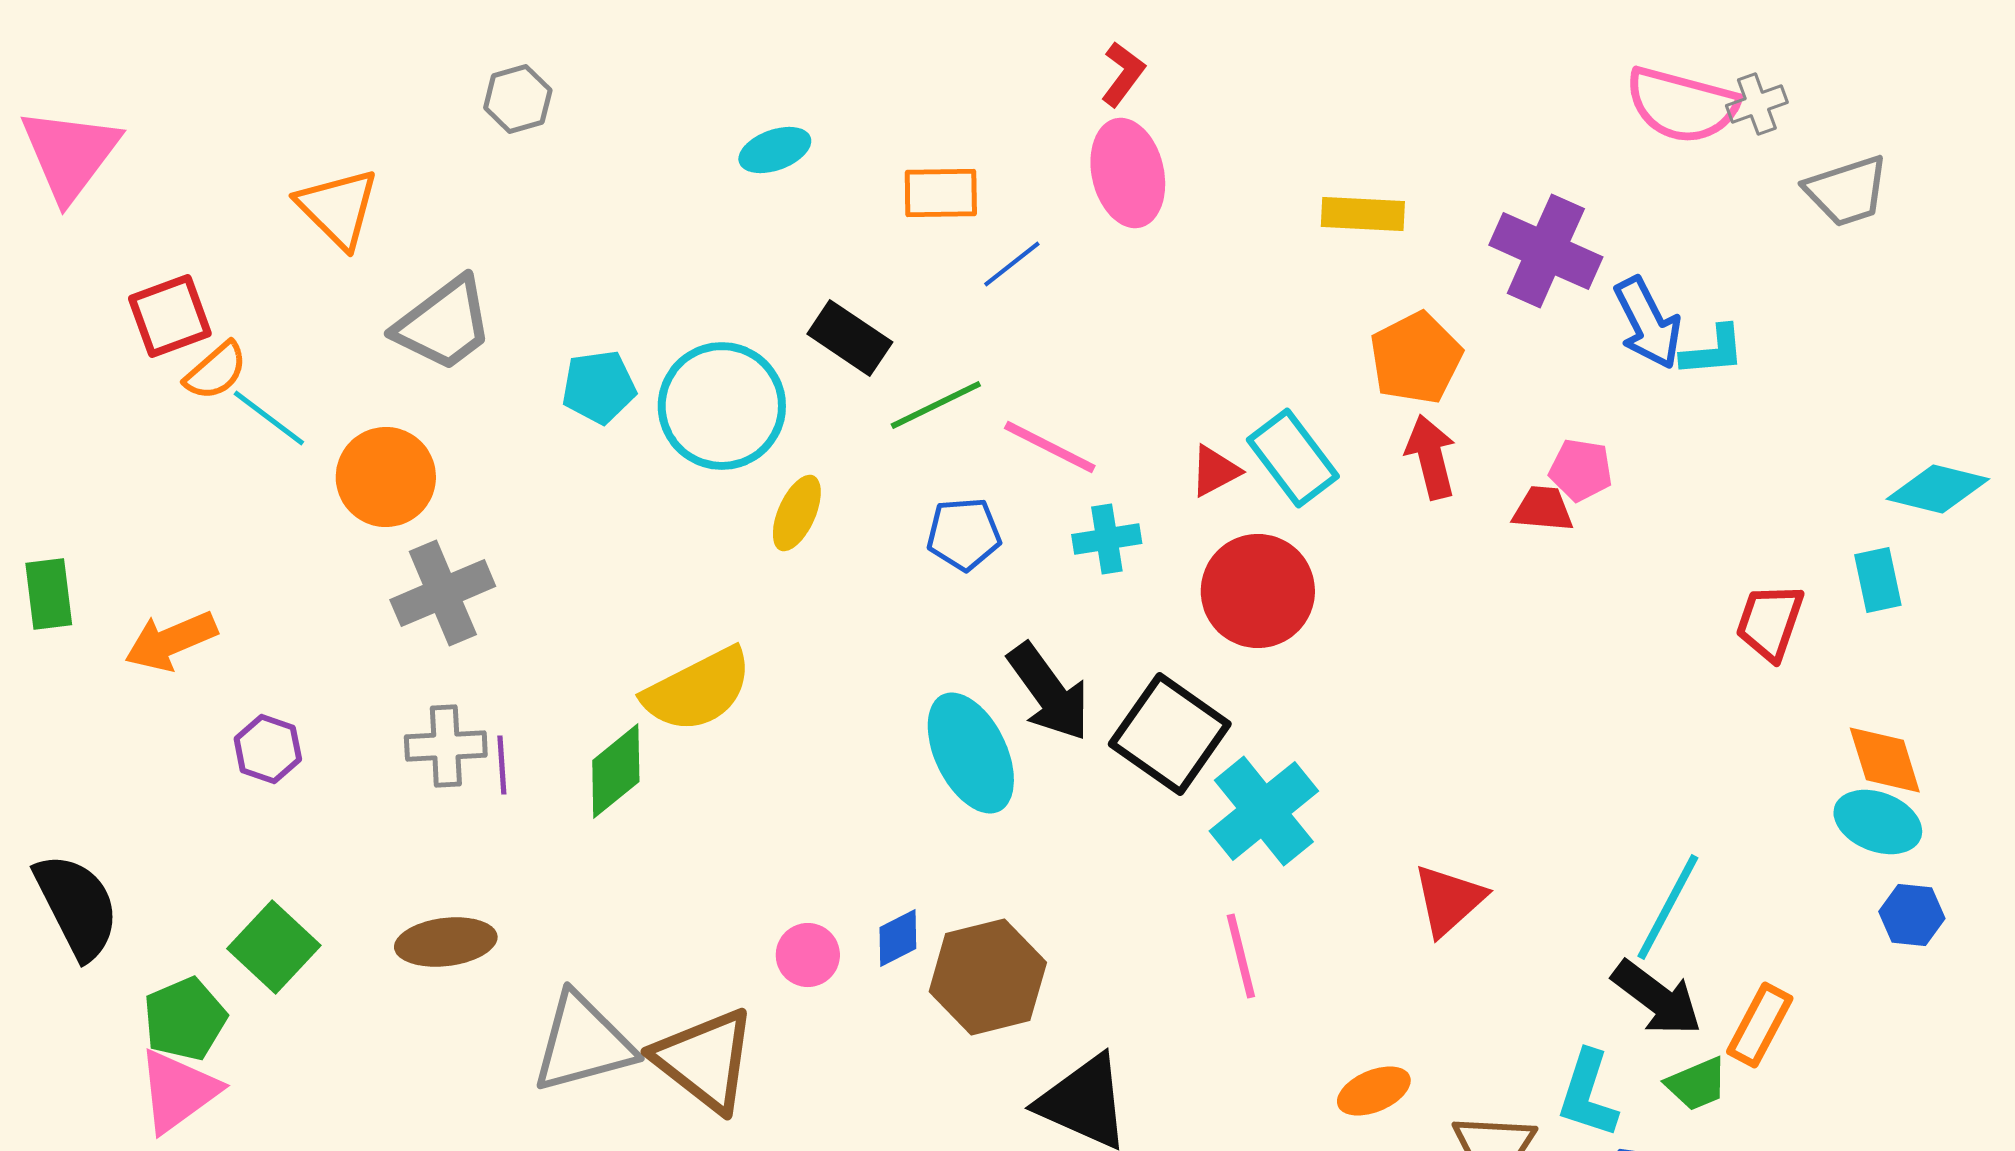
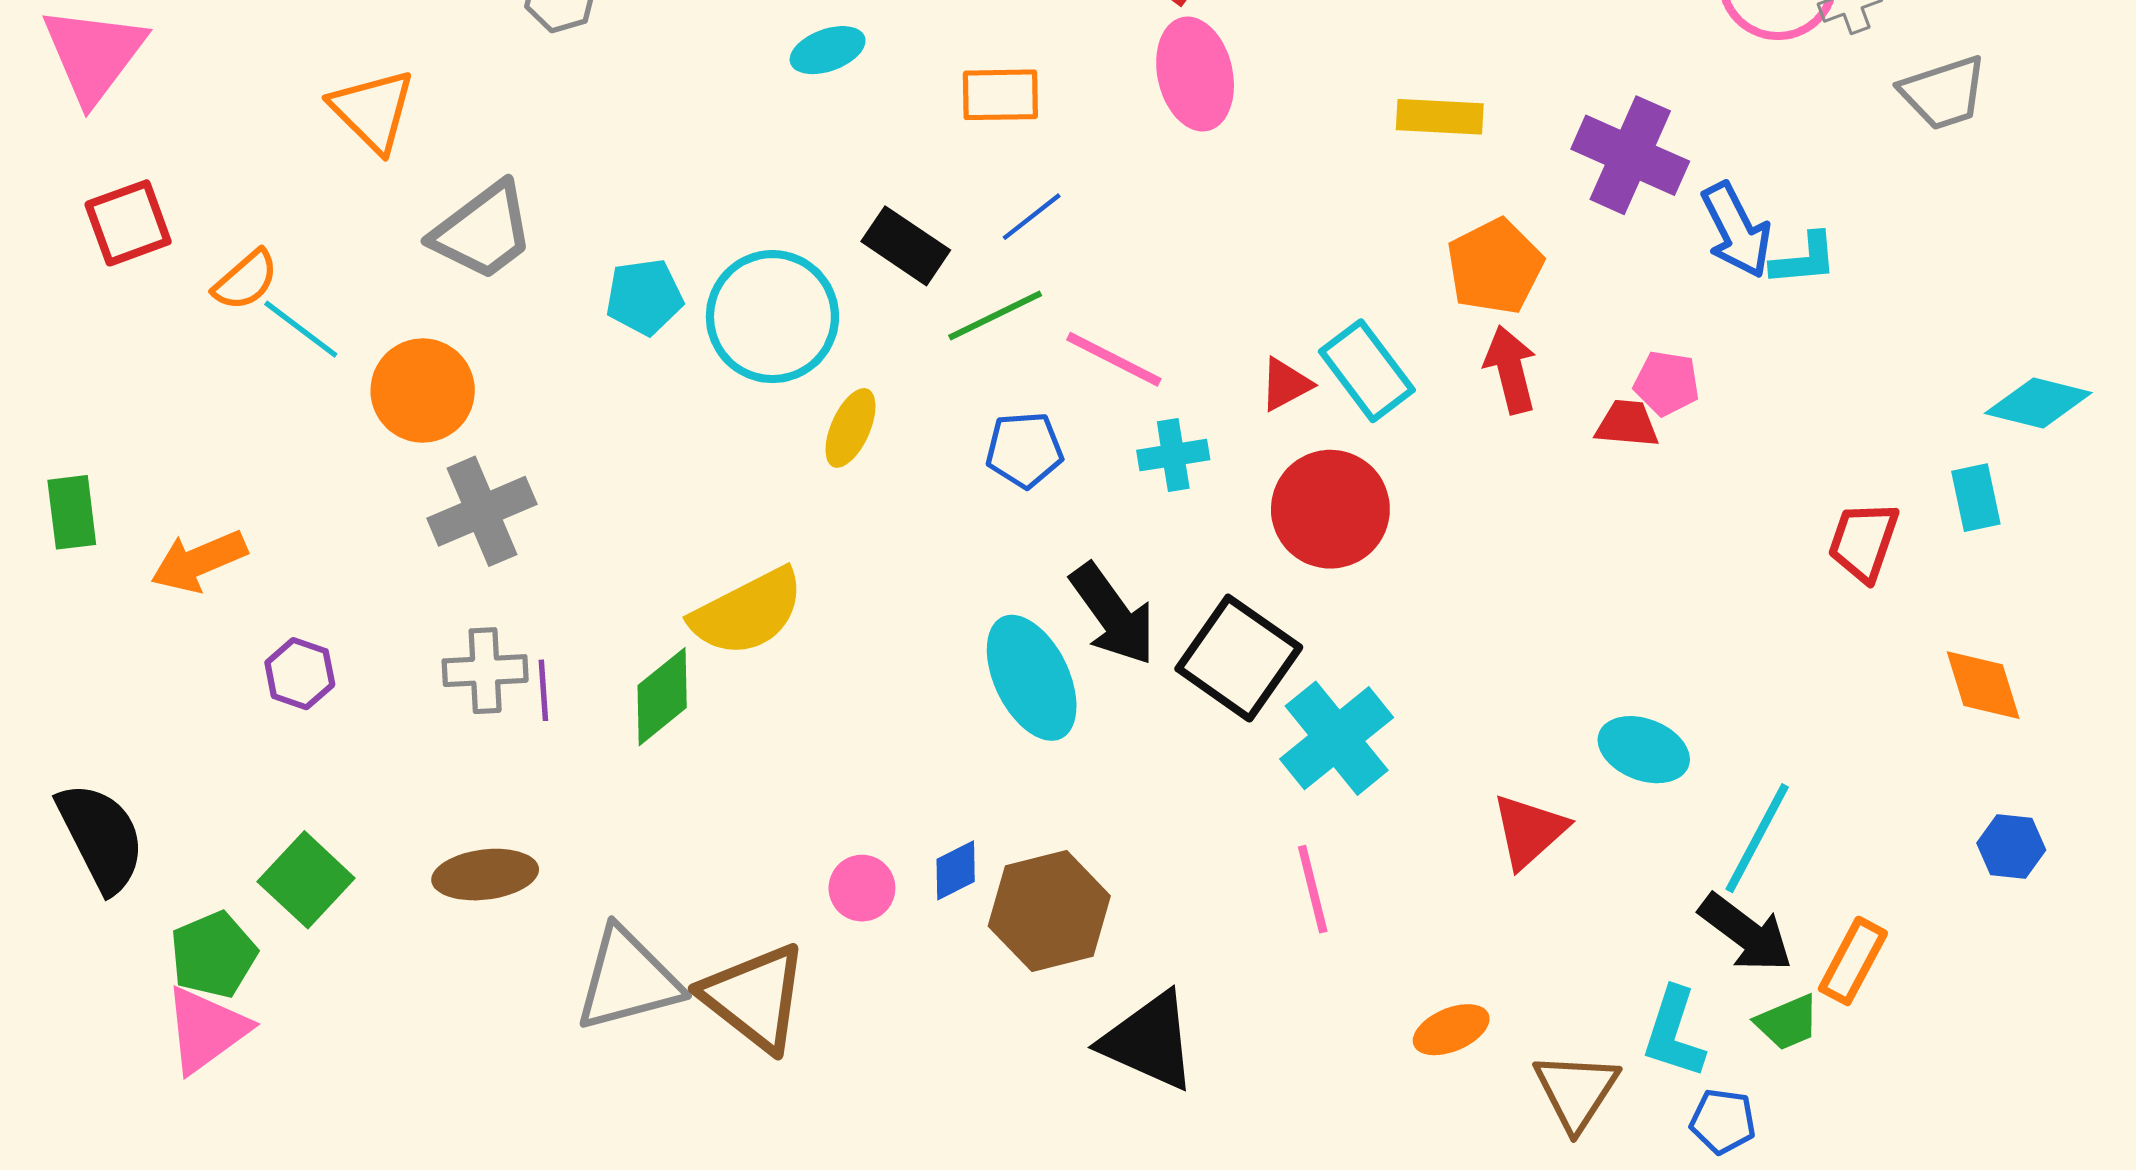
blue line: (1012, 264) -> (1032, 217), moved
red square: (170, 316) -> (128, 223), moved
cyan ellipse: (1878, 822) -> (1644, 750), moved

